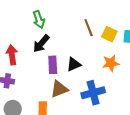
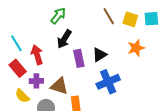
green arrow: (39, 19) -> (58, 16), turned -114
brown triangle: (59, 89) -> (59, 86), moved, turned 48
blue cross: (93, 93) -> (108, 82), moved

